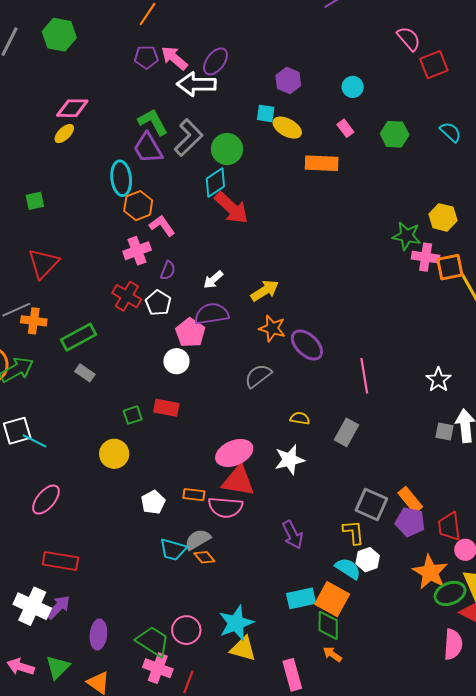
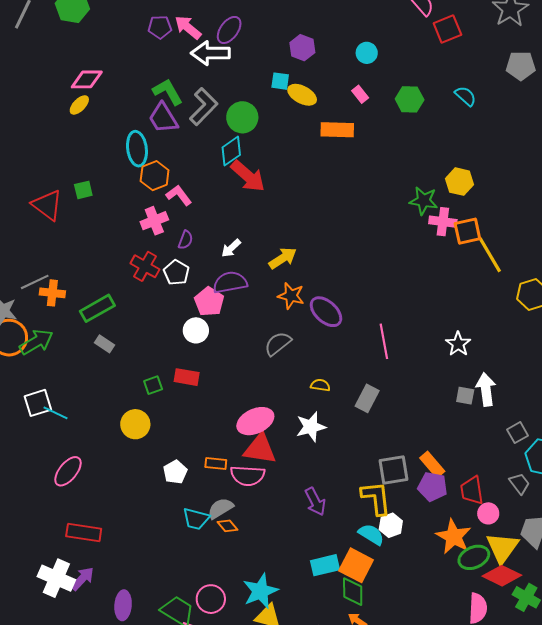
green square: (35, 201) -> (83, 190), moved
red triangle: (43, 263) -> (47, 205), moved, turned -36
gray square: (371, 505) -> (393, 470), turned -32
yellow L-shape: (353, 532) -> (376, 498), size x1.4

